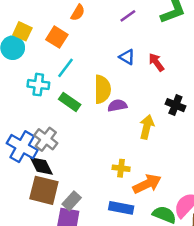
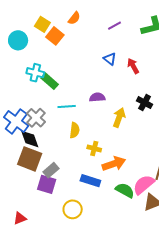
yellow square: (22, 31) -> (42, 24), moved
cyan line: (65, 68) -> (67, 107), moved, turned 42
yellow semicircle: (102, 89) -> (75, 130), moved, size x0.7
green rectangle: (70, 102) -> (50, 81), moved

